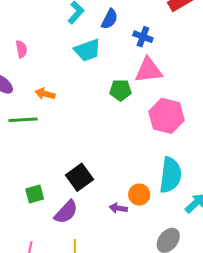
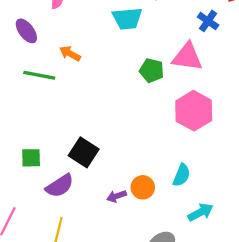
blue cross: (143, 37) -> (208, 21), moved
cyan semicircle: (170, 175) -> (182, 175), size x0.6
black square: (79, 177) -> (84, 152), turned -36
purple arrow: (118, 208) -> (116, 196), turned -42

